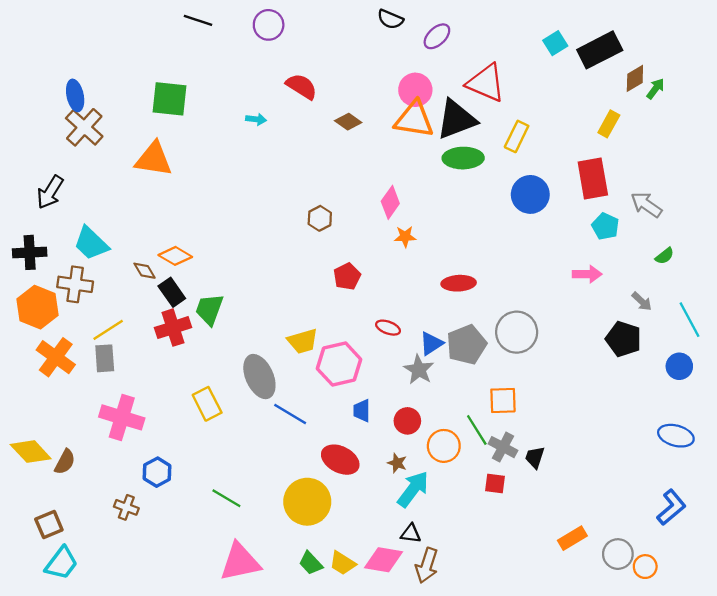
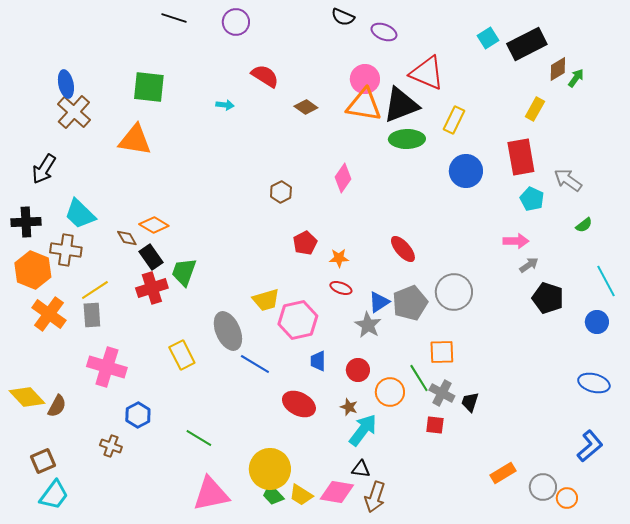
purple ellipse: (437, 36) -> (384, 32), turned 65
orange star: (405, 237) -> (339, 258), moved
red ellipse: (459, 283) -> (403, 249), turned 52
gray arrow: (642, 301) -> (529, 265), moved, turned -78
yellow circle: (307, 502) -> (270, 469), moved

